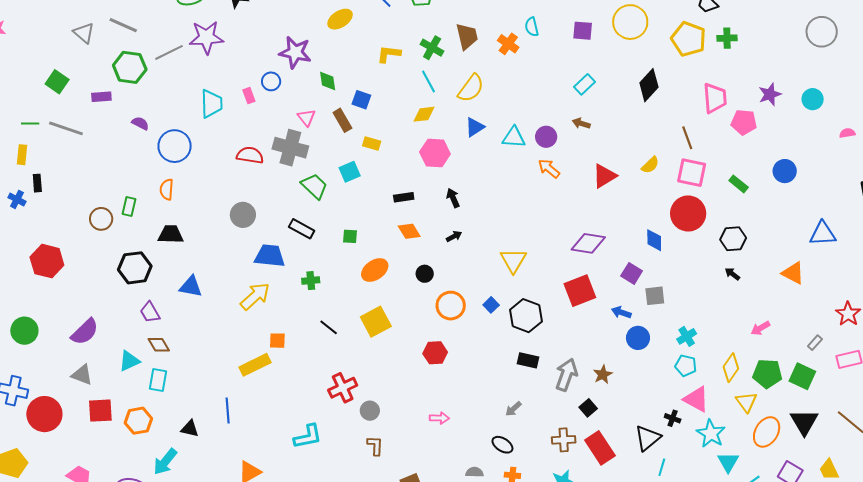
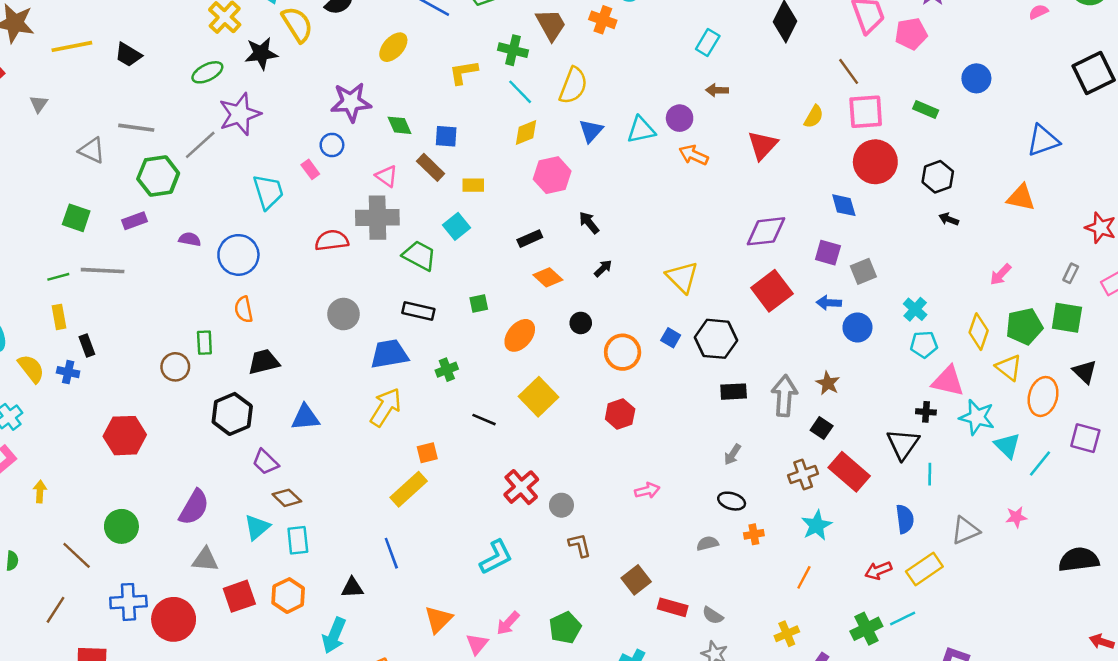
black triangle: (804, 422) -> (1085, 372), size x0.7

